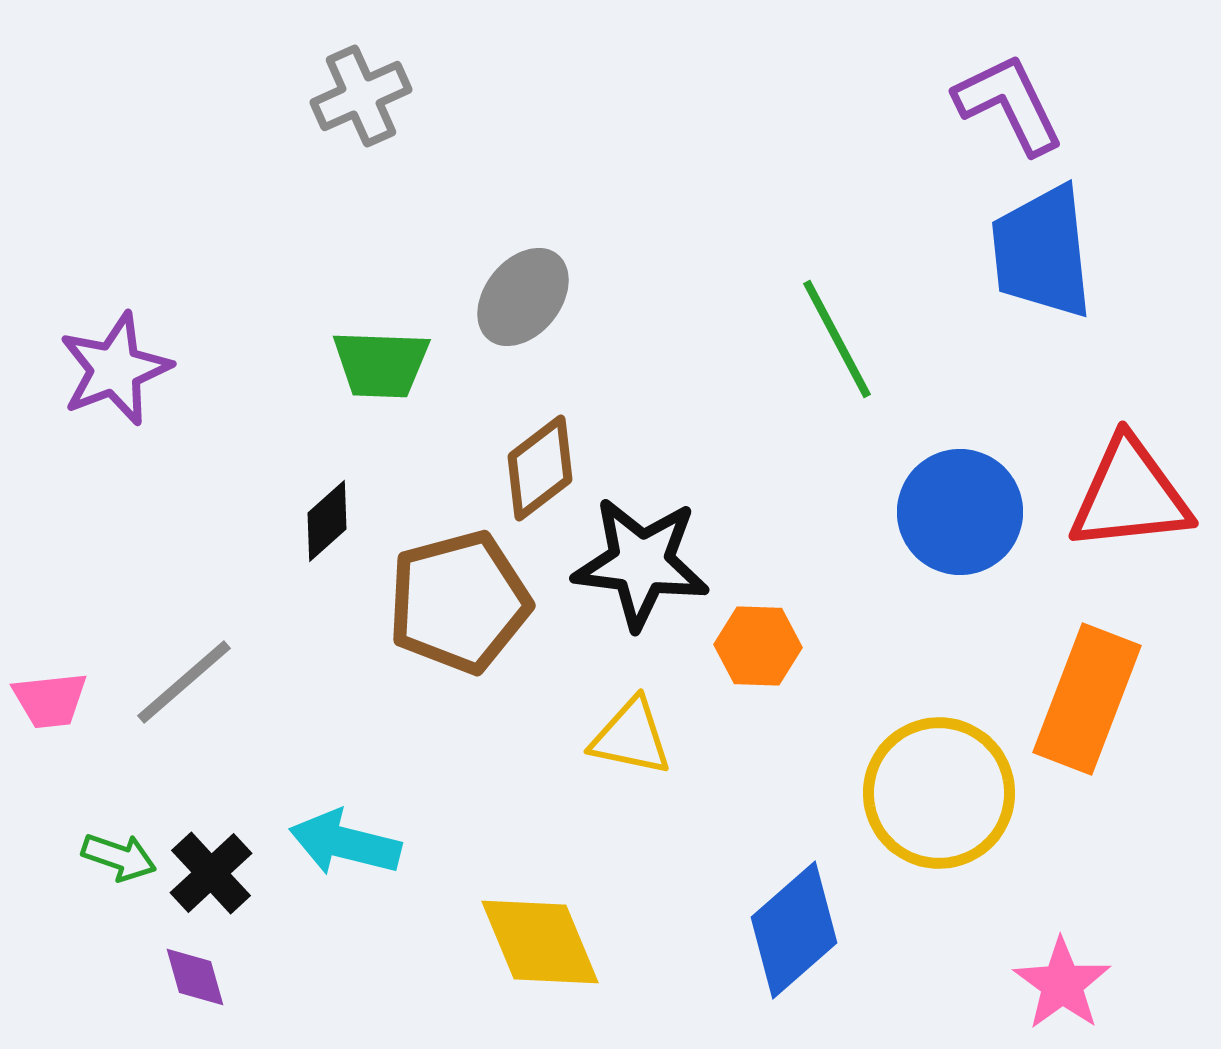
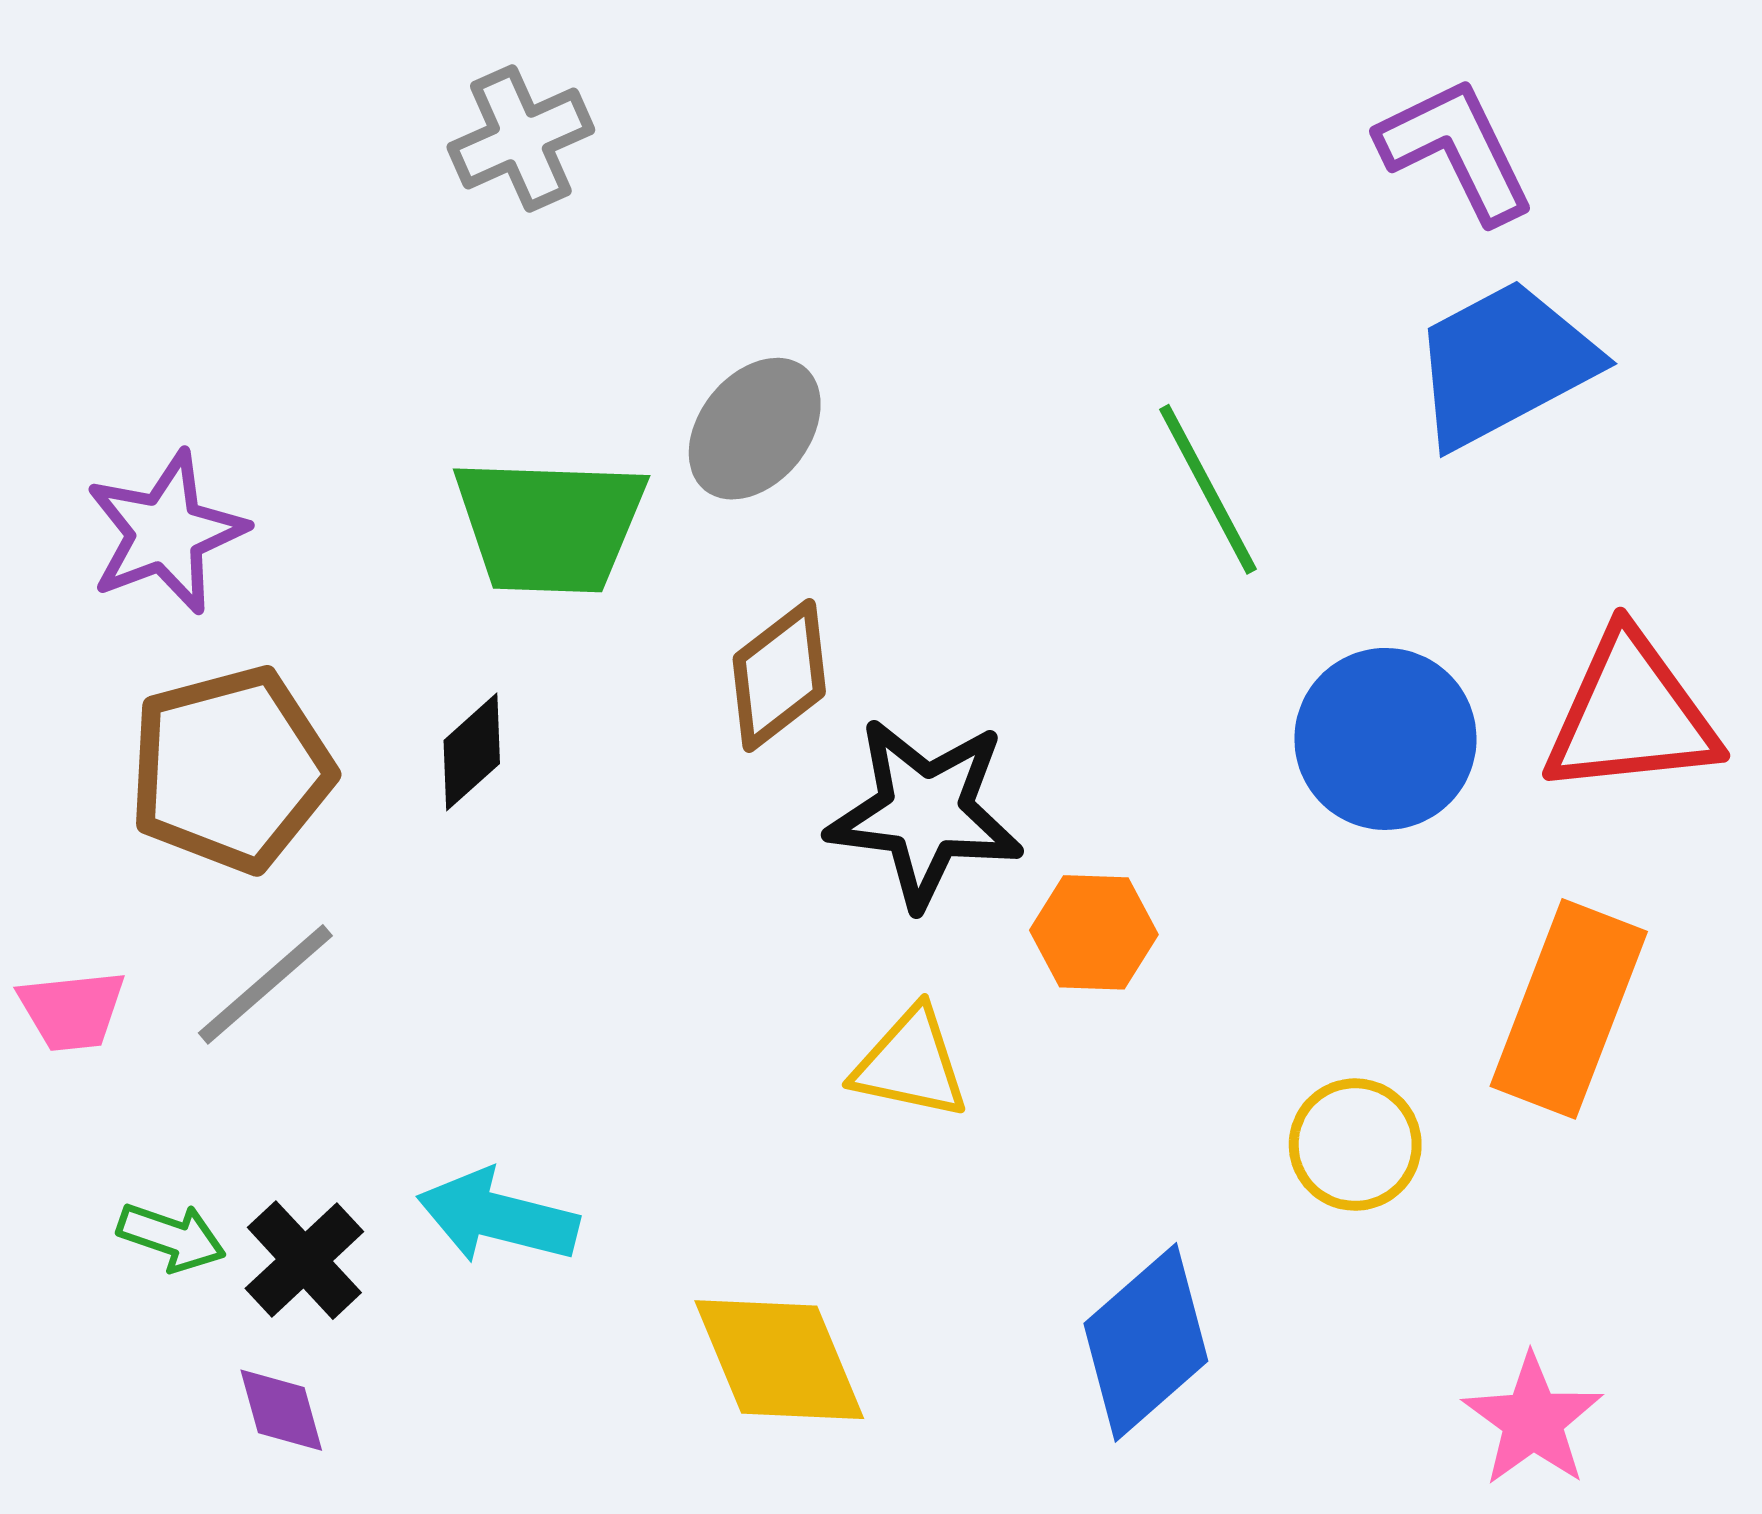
blue trapezoid: (1042, 252) -> (1504, 364), turned 68
green trapezoid: (381, 364) -> (550, 525), size x1.4
brown pentagon: (459, 602) -> (231, 769), moved
yellow circle: (939, 793) -> (1355, 1145), size x0.6

